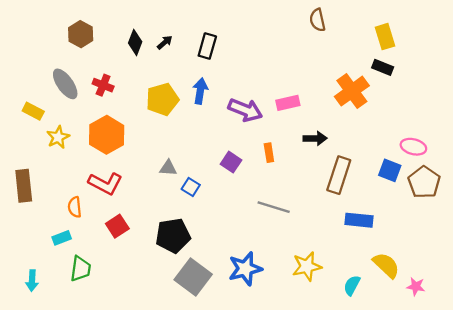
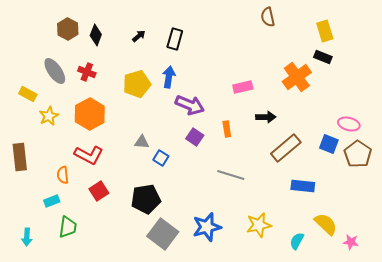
black diamond: (135, 42) -> (96, 35), moved
purple arrow: (245, 110) -> (190, 105), moved
brown rectangle: (339, 175) -> (286, 148), turned 32

